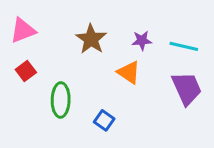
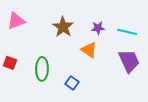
red square: (26, 71) -> (10, 63), moved, turned -32

